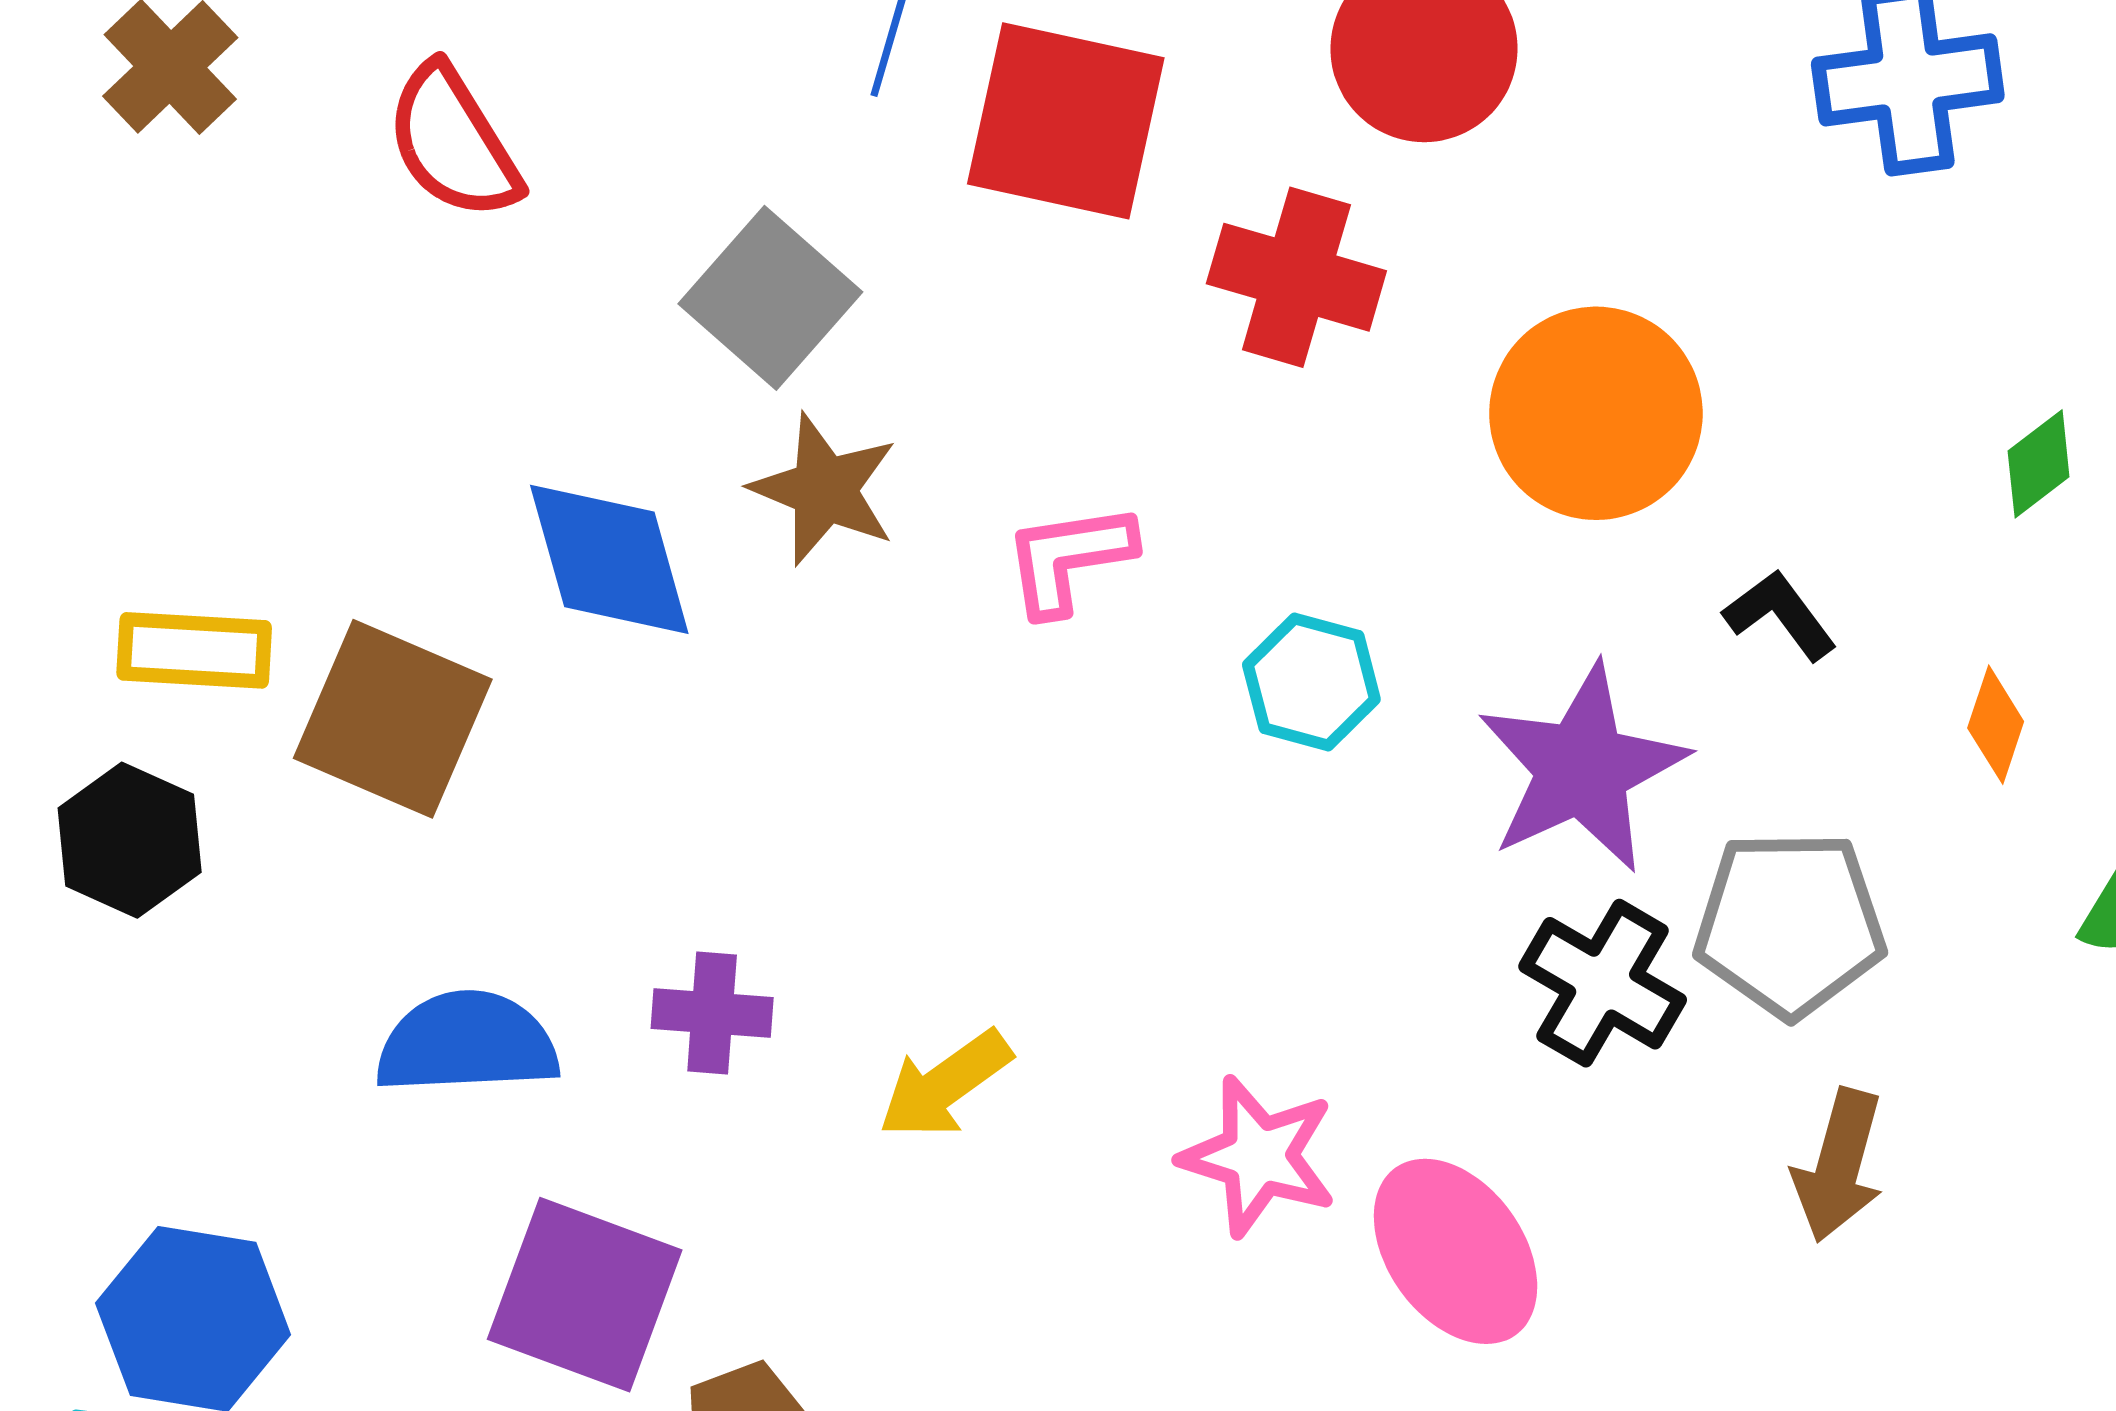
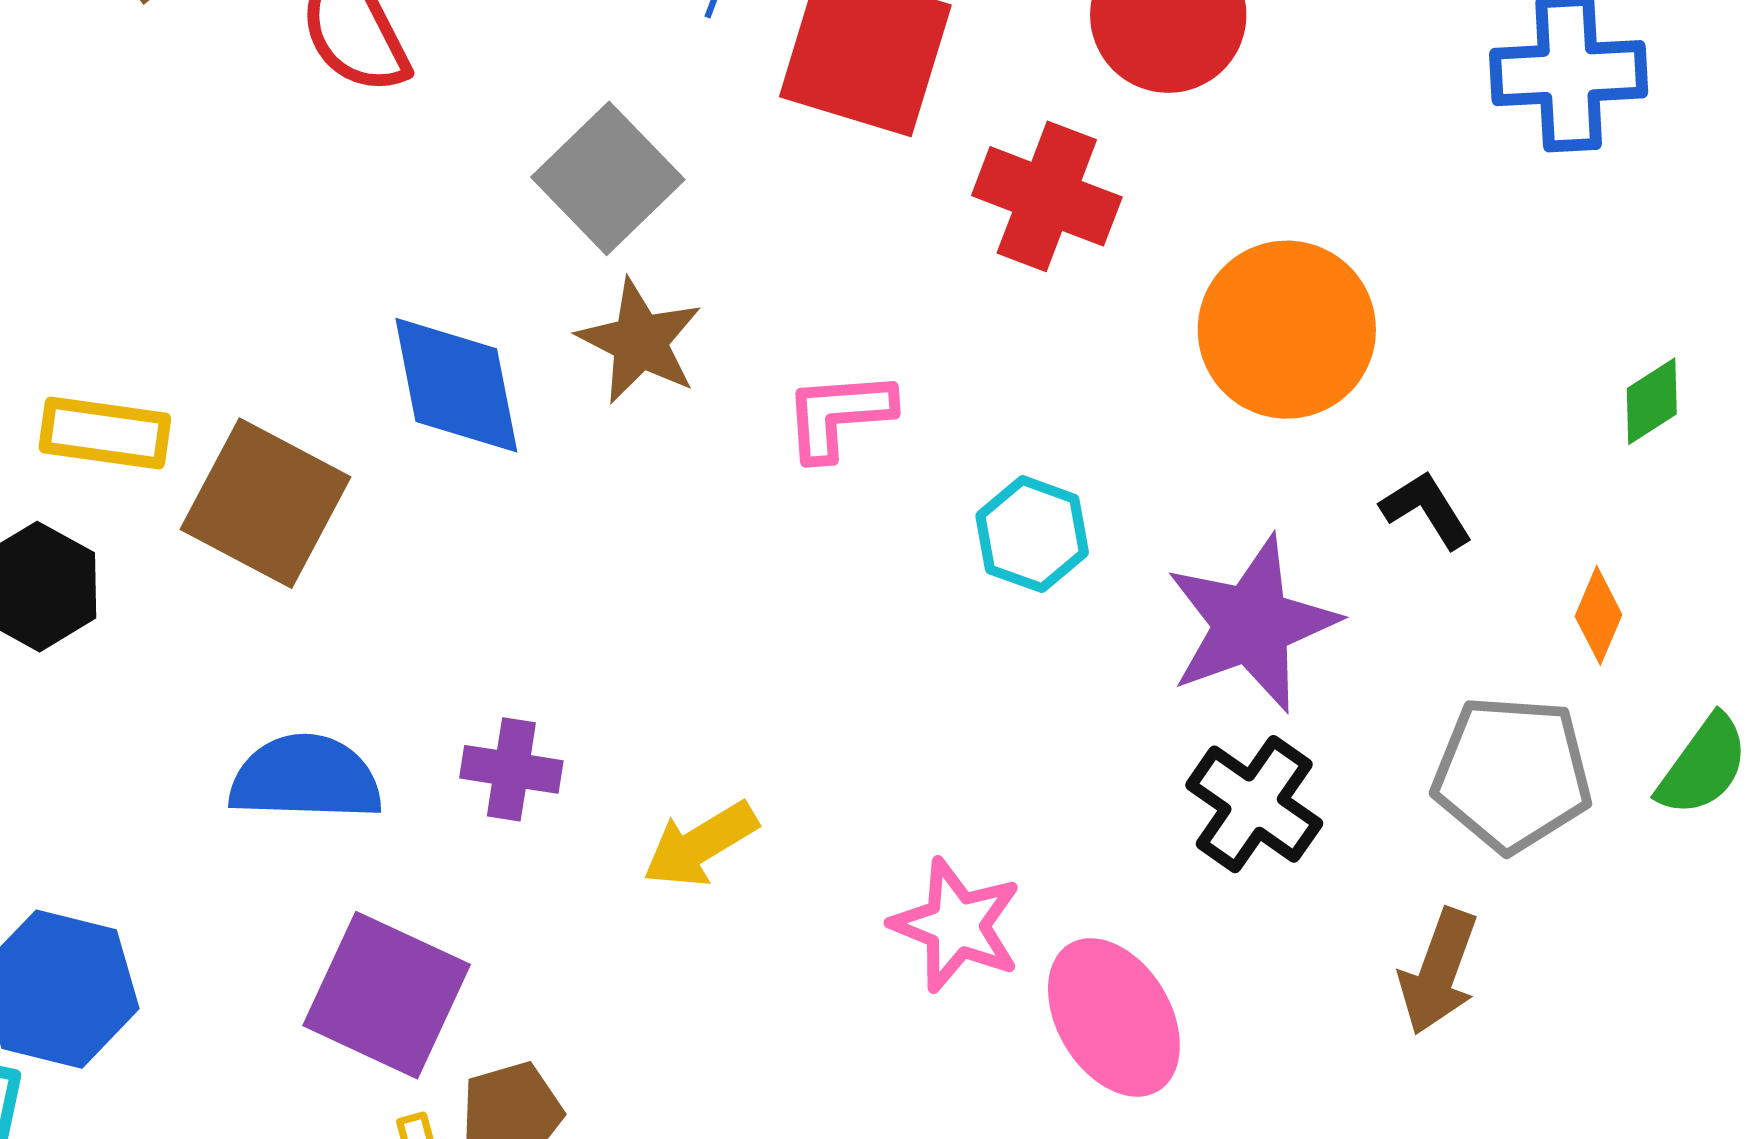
gray pentagon: (1790, 924) -> (1512, 774), moved

